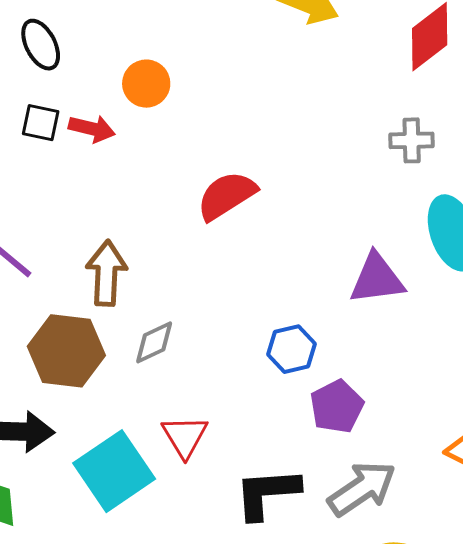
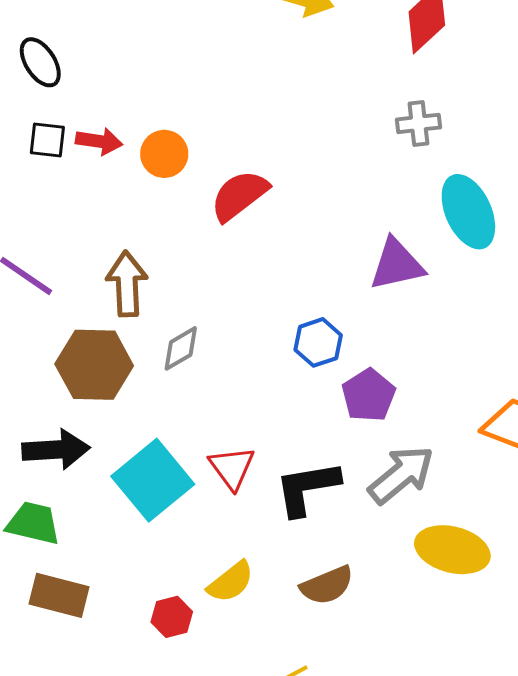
orange circle: (146, 84) -> (164, 154), moved
red triangle: (185, 436) -> (232, 468), moved

